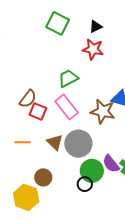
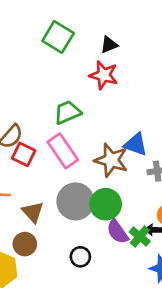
brown triangle: (55, 142) -> (33, 212), moved
green circle: (92, 171) -> (106, 204), moved

